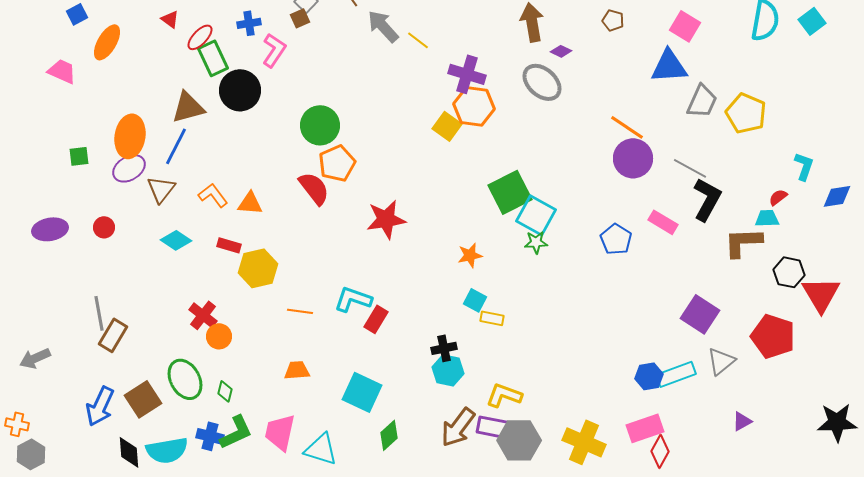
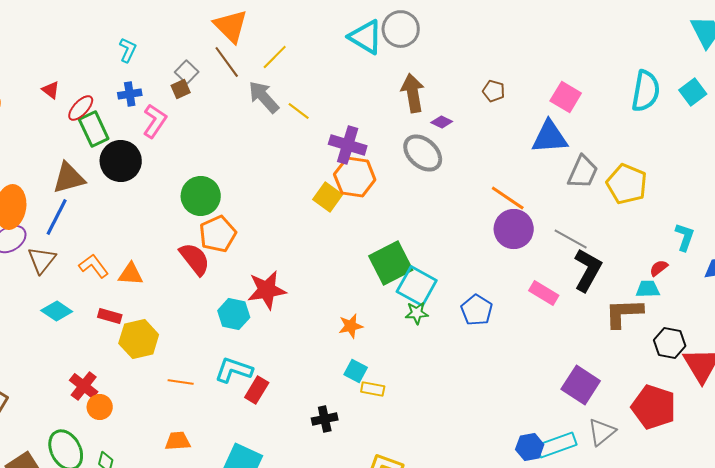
blue pentagon: (616, 239) -> (477, 310), moved
cyan hexagon: (448, 370) -> (234, 314), moved

